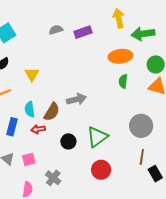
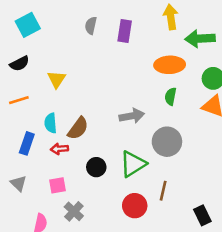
gray semicircle: (56, 30) -> (91, 25), turned -64
purple rectangle: (83, 32) -> (125, 31), turned -66
gray arrow: (76, 99) -> (132, 116), moved
gray circle: (141, 126) -> (167, 142), moved
brown line: (142, 157) -> (163, 191), moved
pink square: (29, 159) -> (57, 185), moved

